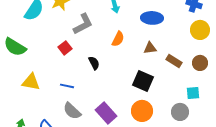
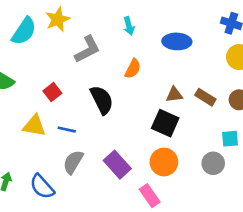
red square: (65, 48) -> (52, 92), moved
brown triangle: (150, 48) -> (174, 95), moved
black semicircle: (94, 63) -> (102, 100), size x1.6
yellow triangle: (31, 82) -> (34, 126), moved
gray semicircle: (72, 111) -> (73, 162), turned 78

